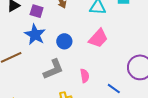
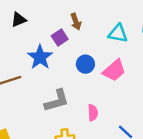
purple square: (37, 11) -> (60, 38), moved, turned 32
blue circle: (64, 41) -> (85, 64), moved

